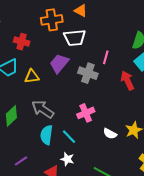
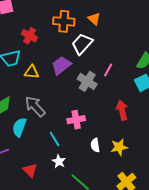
white trapezoid: (75, 38) -> (82, 44), turned 125
red arrow: (127, 81) -> (122, 110), moved
white semicircle: (110, 134) -> (95, 145), turned 40
cyan semicircle: (46, 135) -> (19, 127), moved
white star: (67, 159) -> (59, 161), moved

